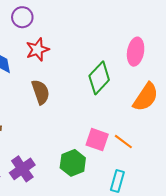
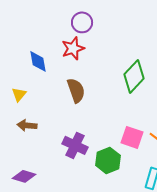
purple circle: (22, 17) -> (82, 22), moved
purple cross: (22, 169) -> (75, 145), moved, turned -30

